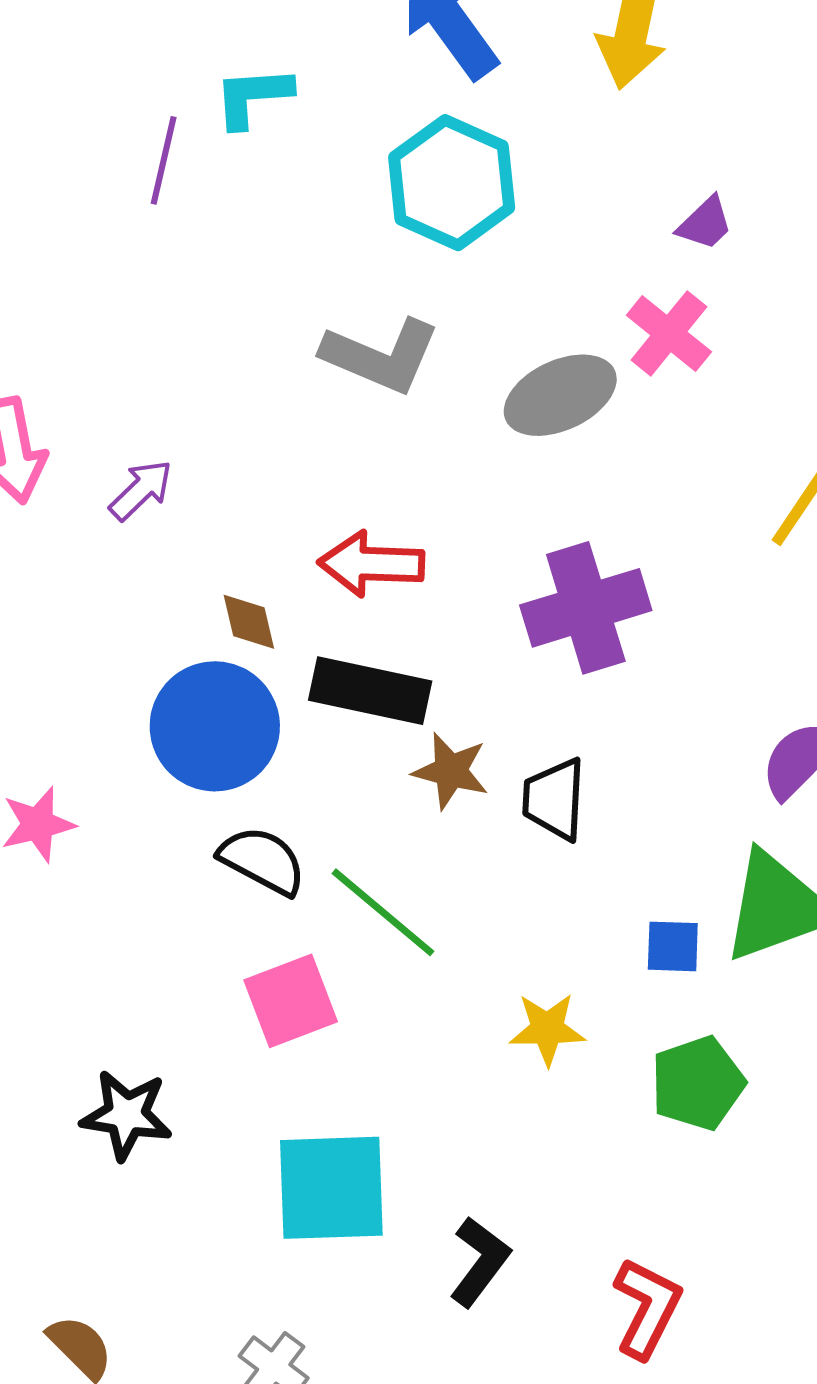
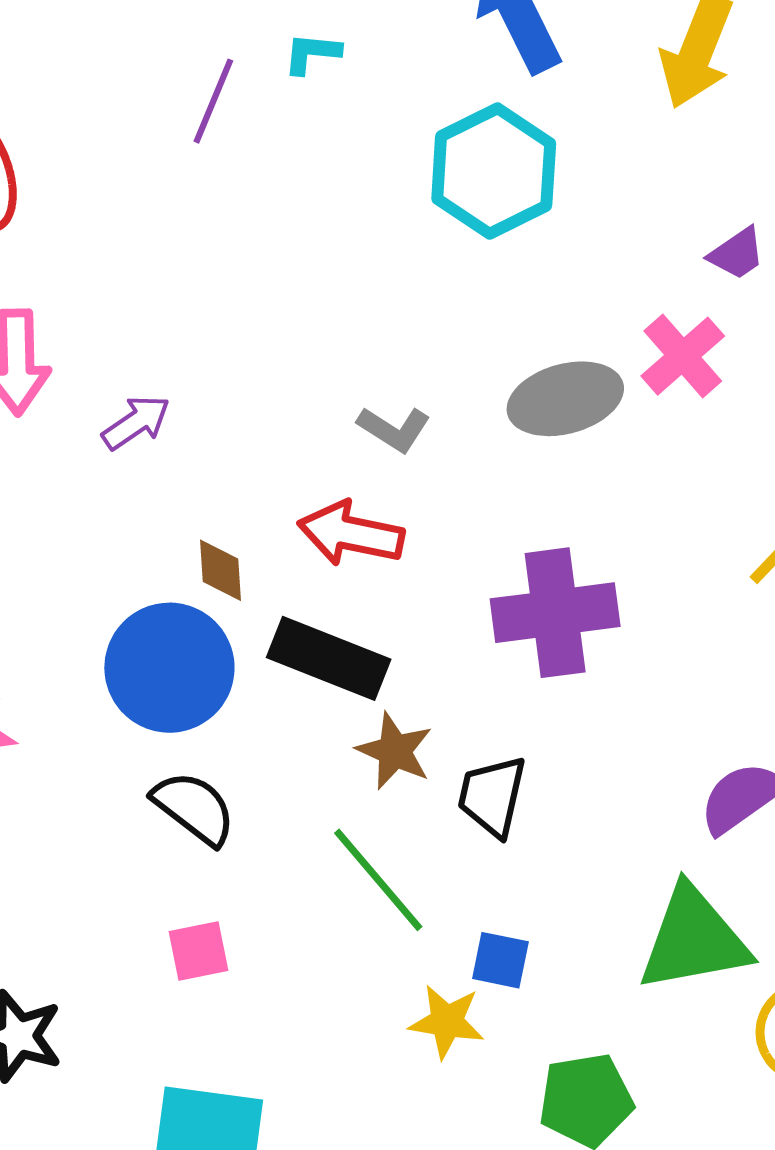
cyan L-shape: (253, 97) -> (312, 53), size x0.7
gray L-shape: (381, 356) -> (394, 429), moved, size x0.6
green line: (383, 912) -> (378, 880), moved
blue square: (673, 946) -> (500, 960), moved
pink square: (291, 1001) -> (199, 951), size x0.7

